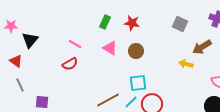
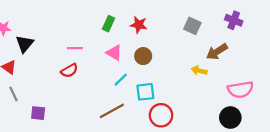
pink line: (75, 44) -> (75, 48), turned -32
cyan line: (131, 102) -> (121, 80), moved

